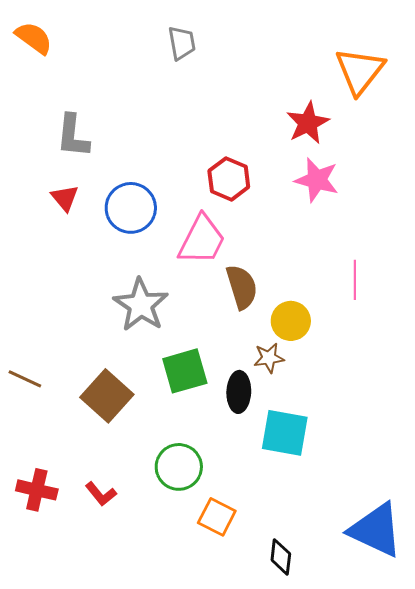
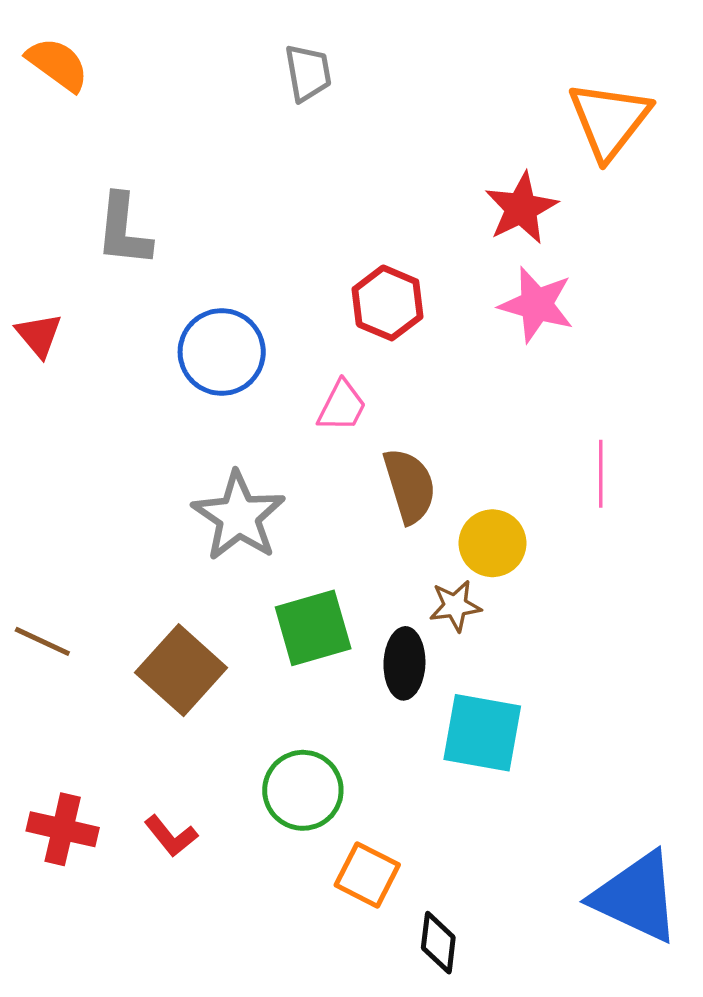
red triangle: (65, 198) -> (39, 335), moved
pink trapezoid: (202, 240) -> (342, 406), size x0.6
black diamond: (281, 557) -> (438, 943), moved

